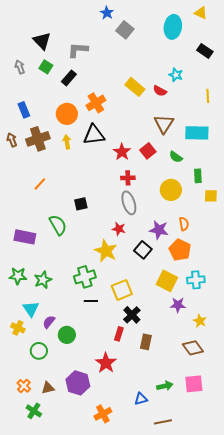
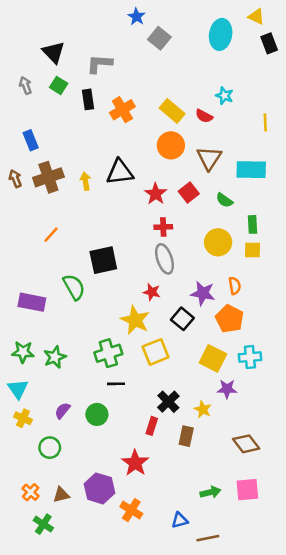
black rectangle: (205, 51) -> (269, 43), moved, turned 35
black rectangle: (69, 78) -> (88, 99), turned -49
orange cross: (96, 103) -> (122, 110), moved
orange circle: (67, 114) -> (171, 145), moved
yellow square: (211, 196) -> (252, 250), moved
black square: (81, 204) -> (103, 260), size x1.6
yellow square: (122, 290) -> (156, 352), moved
cyan triangle: (31, 309) -> (18, 389), moved
yellow star: (200, 321) -> (203, 409), moved
green circle: (67, 335) -> (97, 414), moved
blue triangle: (141, 399) -> (180, 520), moved
orange cross: (103, 414) -> (131, 510), moved, turned -30

